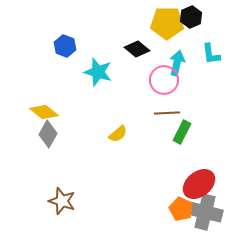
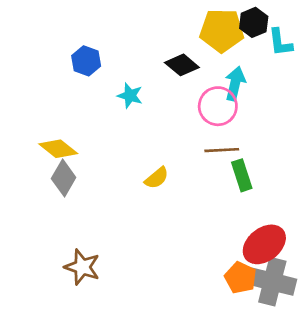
cyan L-shape: (211, 54) -> (280, 42), moved
cyan star: (98, 72) -> (130, 96), size x0.7
green rectangle: (182, 132) -> (242, 175), turned -45

